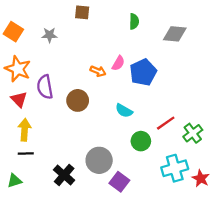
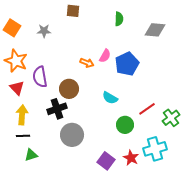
gray circle: (99, 160) -> (72, 135), moved
black cross: (64, 175) -> (57, 109), moved, turned 30
red star: (201, 178) -> (131, 158), moved
green triangle: (14, 181) -> (31, 155), moved

